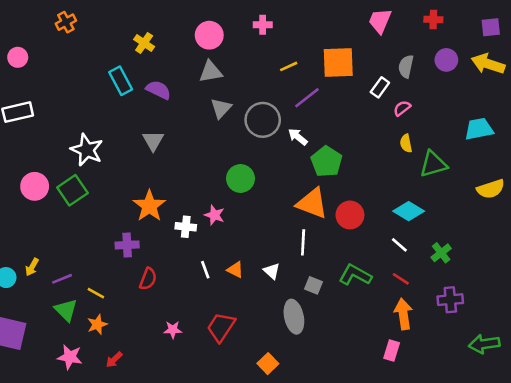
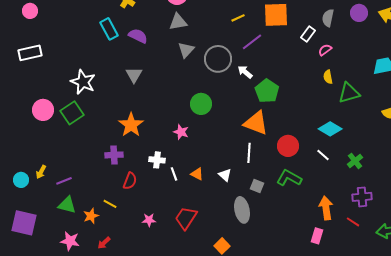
red circle: (350, 215) -> (288, 146), moved
white cross: (186, 227) -> (157, 160), moved
red line: (401, 279) -> (353, 222), moved
yellow line: (96, 293) -> (110, 204), moved
green triangle: (66, 310) -> (67, 205), turned -30

